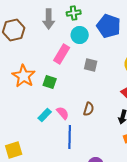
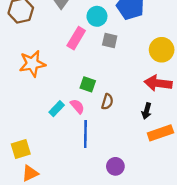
gray square: (91, 65) -> (110, 41), moved
orange star: (24, 76) -> (32, 64), turned 30
green square: (50, 82) -> (88, 84), moved

